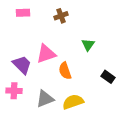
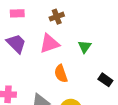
pink triangle: (46, 54) -> (49, 44), moved
purple trapezoid: (22, 65) -> (16, 44), moved

